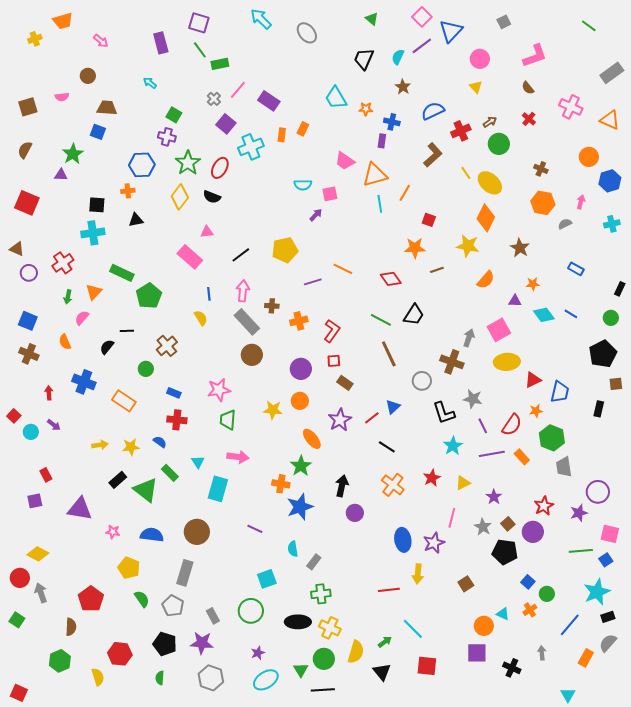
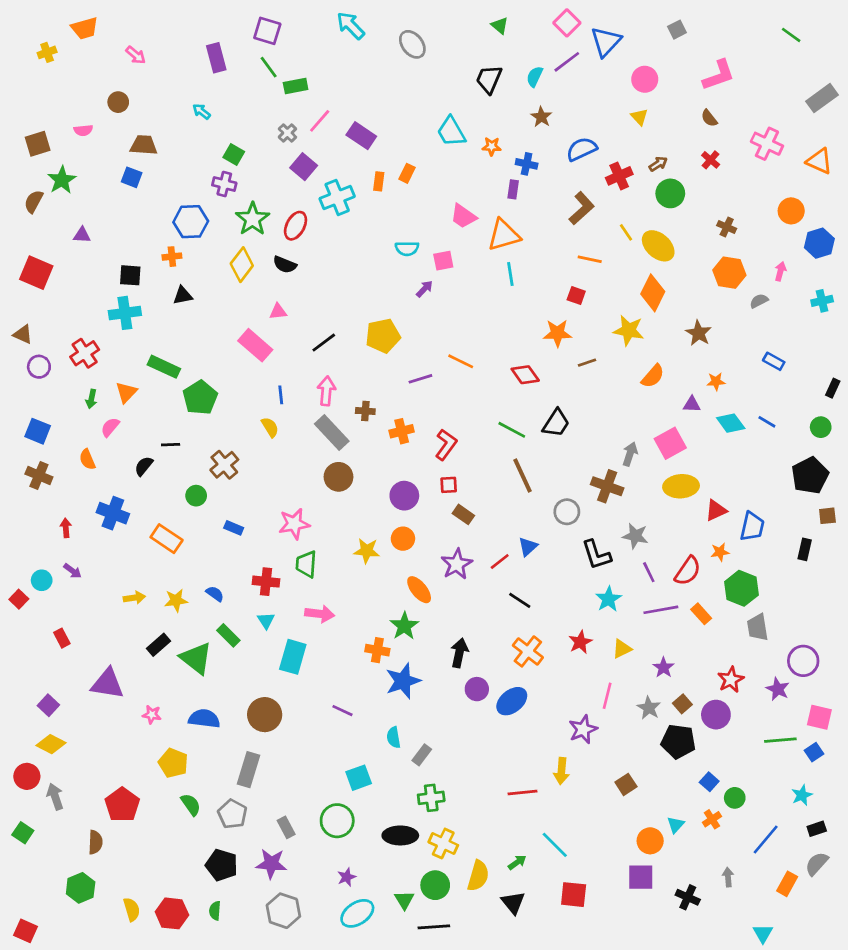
green star: (73, 154) -> (62, 180), moved
orange line: (405, 193) -> (590, 259), moved, turned 72
red square: (14, 416) -> (19, 599), moved
red cross: (177, 420) -> (266, 582), moved
purple square: (35, 501) -> (48, 705), moved, turned -35
purple star: (579, 513) -> (778, 689), turned -30
blue ellipse: (403, 540) -> (512, 701), moved, turned 60
cyan star: (597, 592) -> (802, 795), size x0.6
cyan triangle: (503, 614) -> (676, 825), turned 48
red hexagon: (120, 654) -> (172, 913), moved

